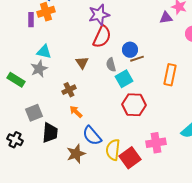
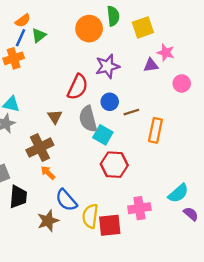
purple star: (99, 15) -> (107, 66), moved
brown line: (137, 59) -> (131, 112), moved
gray semicircle: (111, 65) -> (88, 119), size x1.6
cyan square: (124, 79) -> (103, 135), turned -30
brown cross: (69, 90) -> (40, 148), size x1.6
red square: (130, 158) -> (110, 225), turned 30

